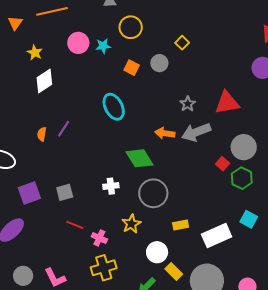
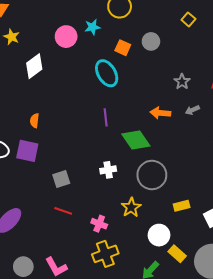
pink circle: (78, 43) -> (66, 37), moved
yellow square: (182, 43) -> (188, 19), moved
yellow star: (35, 53) -> (12, 37), moved
cyan ellipse: (114, 107) -> (107, 73), moved
purple line: (64, 129) -> (106, 117), moved, turned -36
gray arrow: (196, 132) -> (192, 110), size x0.5
purple square: (29, 193) -> (27, 151), moved, turned 35
red line: (75, 225) -> (63, 211), moved

